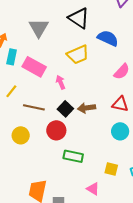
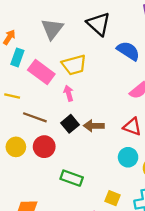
yellow trapezoid: (78, 55) -> (74, 65), moved
yellow line: (11, 91) -> (12, 96), turned 56
red circle: (56, 130) -> (44, 147), moved

